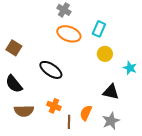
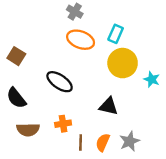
yellow circle: (105, 54) -> (123, 63), size x1.6
black triangle: (111, 92) -> (109, 106), moved
orange cross: (54, 106) -> (63, 124), turned -32
orange semicircle: (86, 113) -> (103, 142), moved

